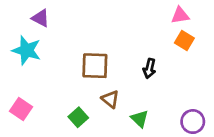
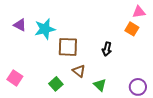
pink triangle: (180, 15) -> (139, 12), moved
purple triangle: (41, 18) -> (20, 25), moved
cyan star: (27, 50) -> (45, 29), moved, turned -30

